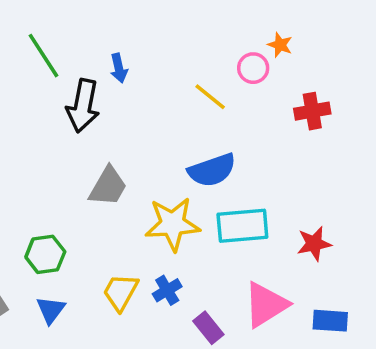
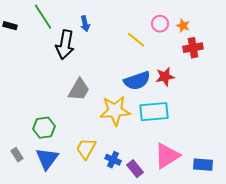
orange star: (280, 45) -> (183, 26), moved
red star: (314, 244) -> (165, 77), moved
blue cross: (167, 290) -> (113, 160), moved, turned -35
blue triangle: (51, 310) -> (47, 159), size x1.4

